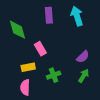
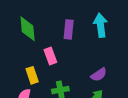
purple rectangle: (49, 15) -> (69, 29), moved
yellow rectangle: (28, 67) -> (32, 75), turned 72

